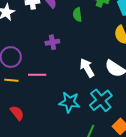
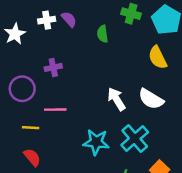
purple cross: (52, 42) -> (53, 67), moved
yellow line: (11, 80) -> (31, 128), moved

